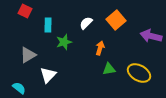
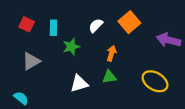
red square: (25, 11) -> (27, 24), moved
green triangle: (109, 69) -> (109, 77), moved
white triangle: (48, 75) -> (79, 84), moved, turned 30

